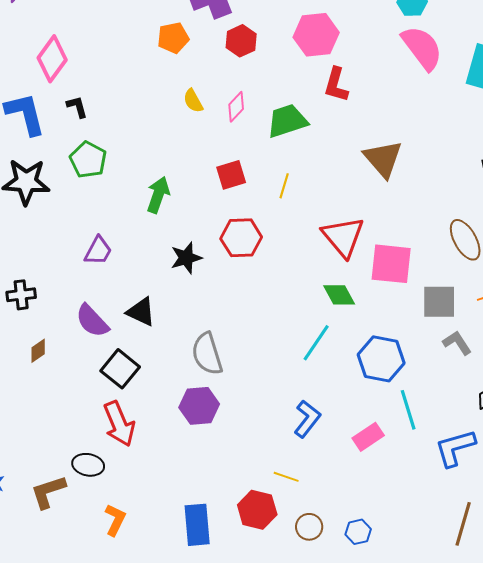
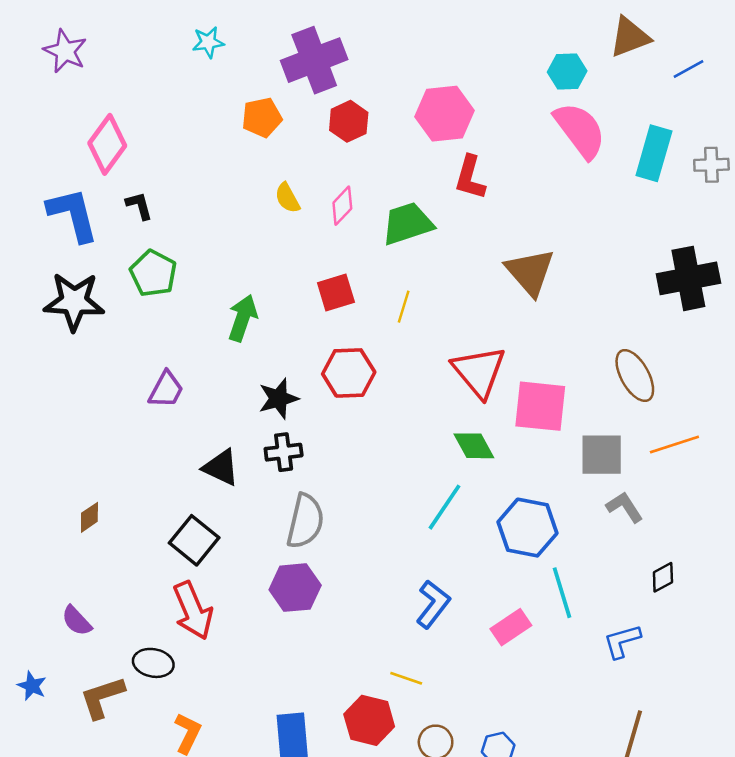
black cross: (21, 295) -> (284, 452), moved
purple semicircle: (92, 321) -> (77, 621), moved, size x0.7
gray semicircle: (207, 354) -> (305, 521), turned -150
blue L-shape: (455, 448) -> (622, 641), size x0.7

